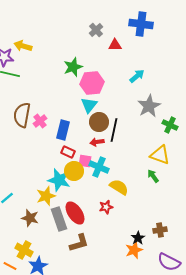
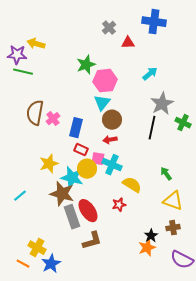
black line: (114, 130) -> (152, 128), moved
yellow triangle: (160, 155) -> (173, 201), moved
yellow star: (46, 196) -> (49, 164), moved
brown star: (30, 218) -> (62, 194), moved, size x1.4

